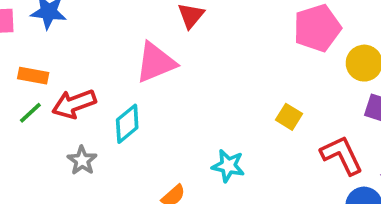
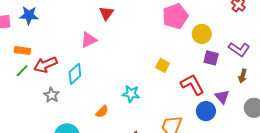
pink triangle: (156, 63) -> (89, 40), size x0.7

